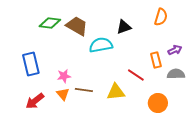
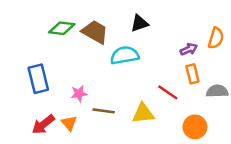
orange semicircle: (161, 17) -> (216, 38), moved
black triangle: (124, 27) -> (139, 23), moved
purple arrow: (175, 50) -> (189, 49), moved
orange triangle: (63, 94) -> (69, 123), moved

